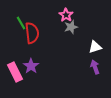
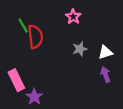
gray star: (71, 27) -> (80, 49), moved
purple star: (31, 66) -> (34, 97), moved

